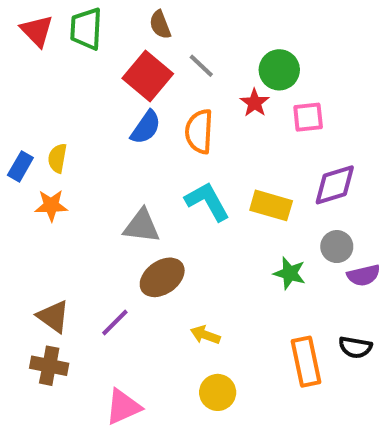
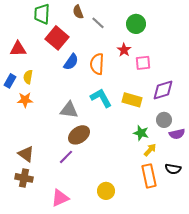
red triangle: (37, 31) -> (18, 49), moved, turned -48
gray line: (201, 66) -> (98, 23), moved
green circle: (279, 70) -> (136, 24), moved
red square: (148, 76) -> (57, 38), moved
pink square: (308, 117) -> (143, 63), moved
purple line: (115, 323) -> (66, 157), moved
yellow arrow: (205, 335) -> (150, 150), moved, turned 112

